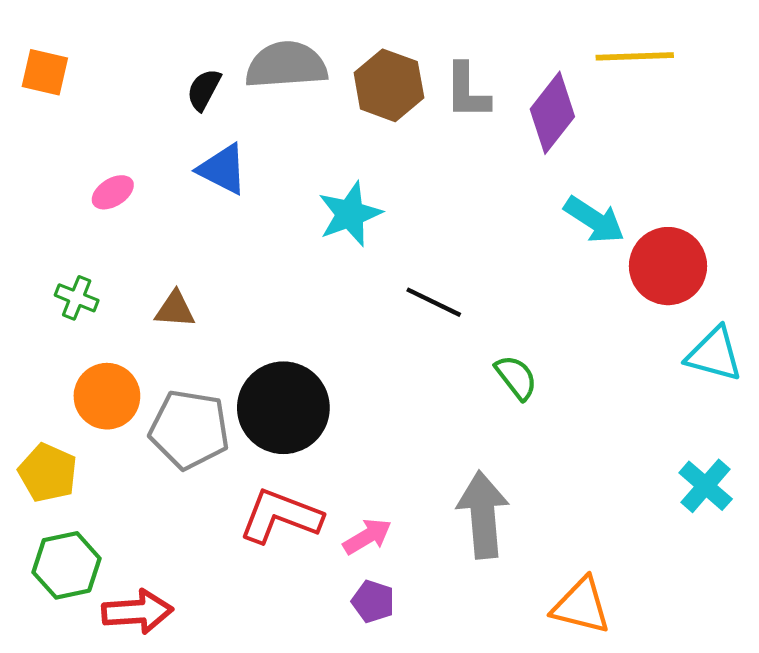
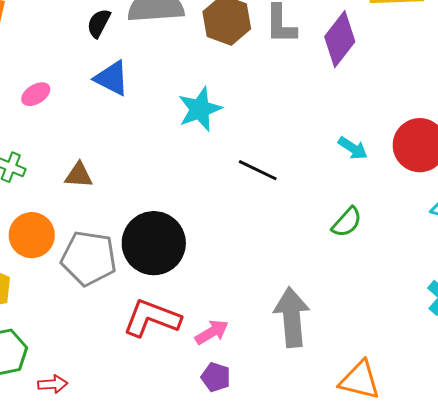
cyan arrow: (594, 220) -> (353, 148), moved, size x0.7
green semicircle: (516, 377) -> (347, 222), moved, turned 80
red arrow: (137, 612) -> (53, 384), size x0.6

